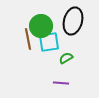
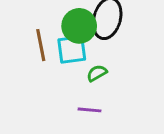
green circle: (41, 26) -> (79, 26), moved

